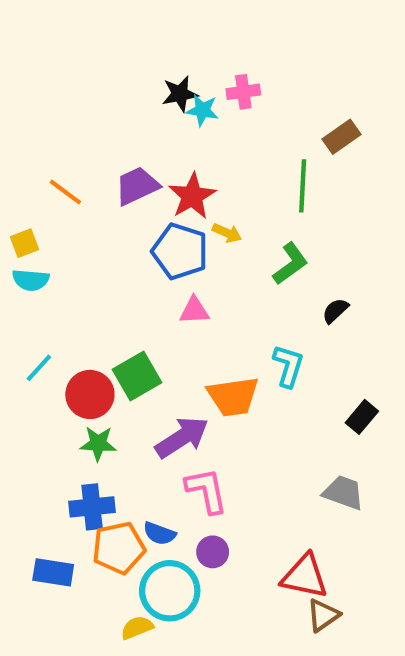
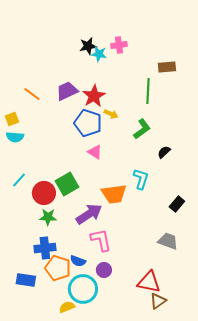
brown rectangle: (341, 137) -> (167, 67), turned 30
pink triangle: (194, 311) -> (95, 152), turned 35
orange pentagon: (119, 548) -> (58, 268), turned 30

